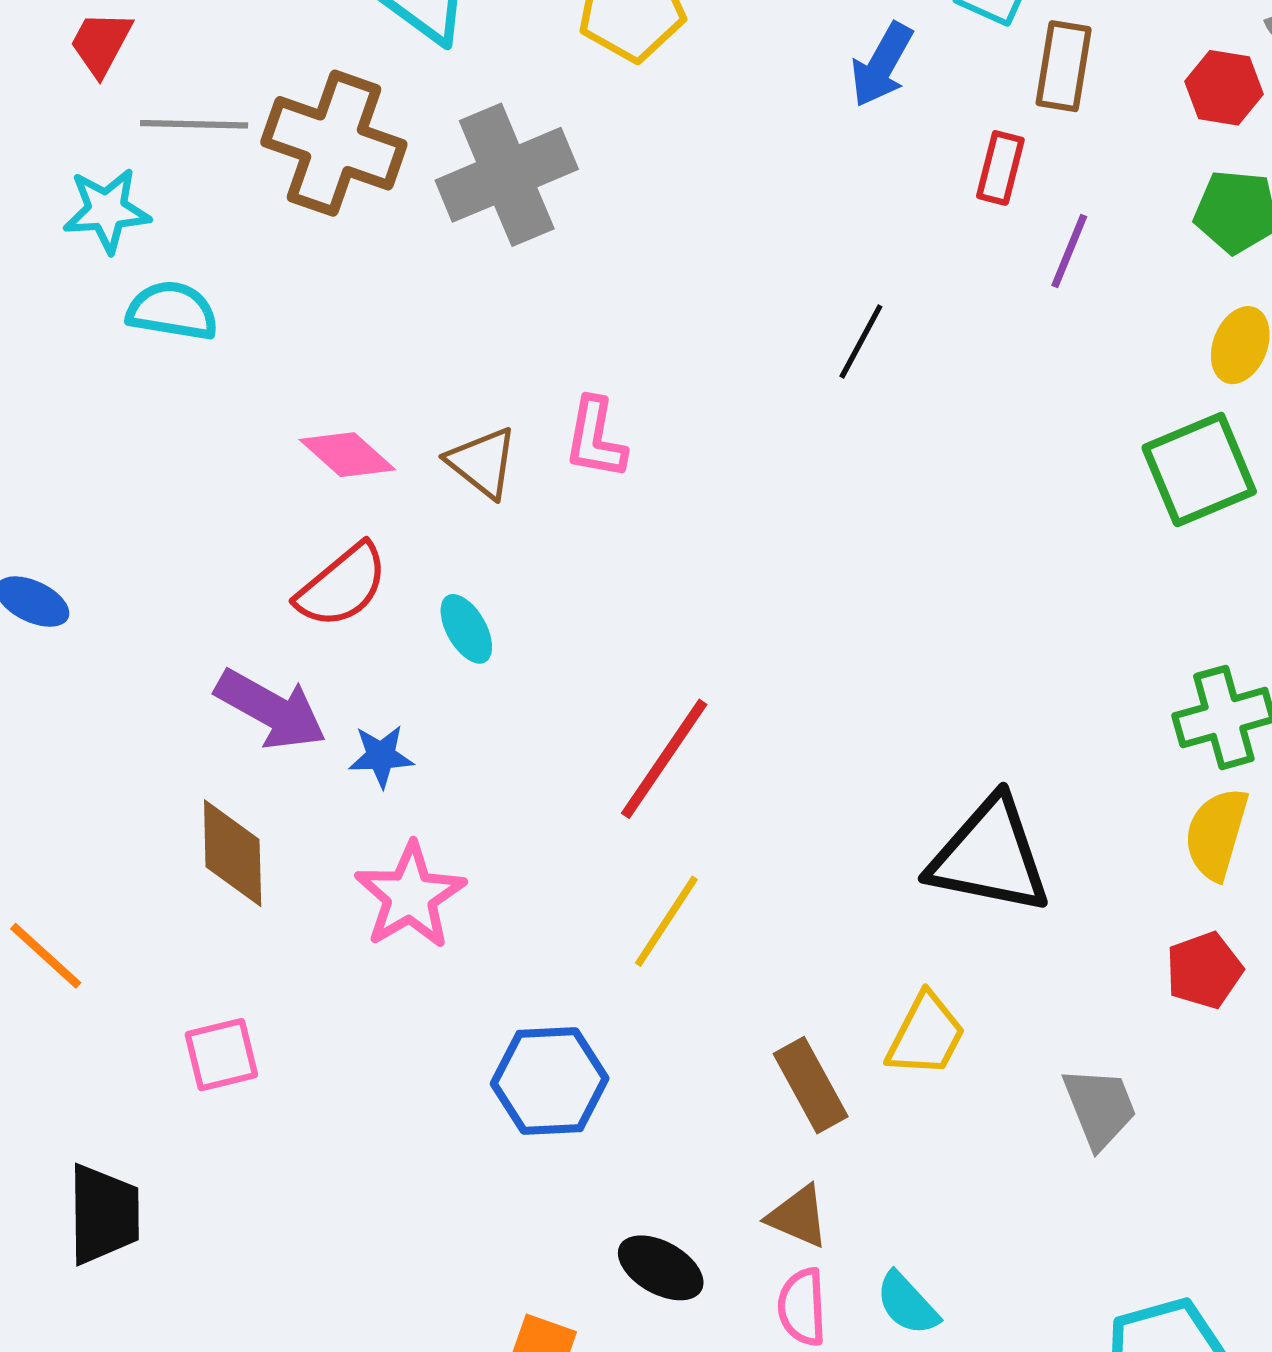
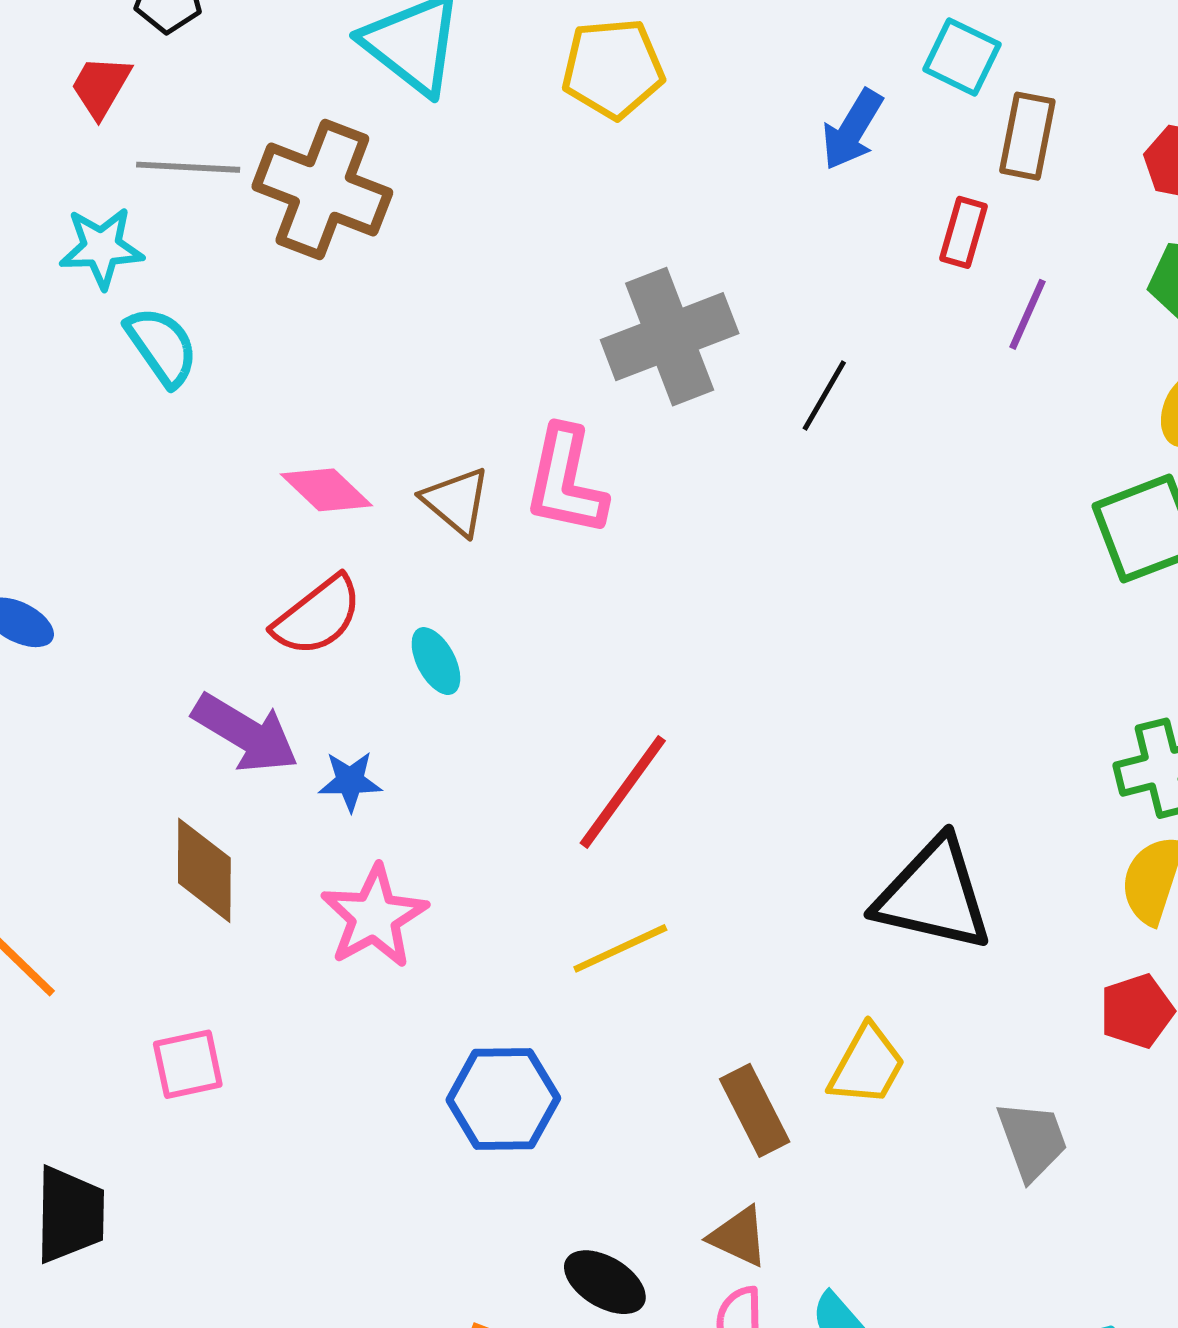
gray cross: (507, 175) -> (670, 337), moved
cyan semicircle: (172, 311) -> (162, 346), turned 44
pink L-shape: (595, 438) -> (566, 481), size x1.4
yellow line: (666, 921) -> (620, 948), turned 30

